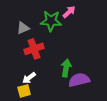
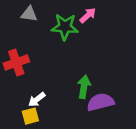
gray triangle: (23, 28) -> (29, 14), moved, turned 32
red cross: (34, 49) -> (16, 63), moved

